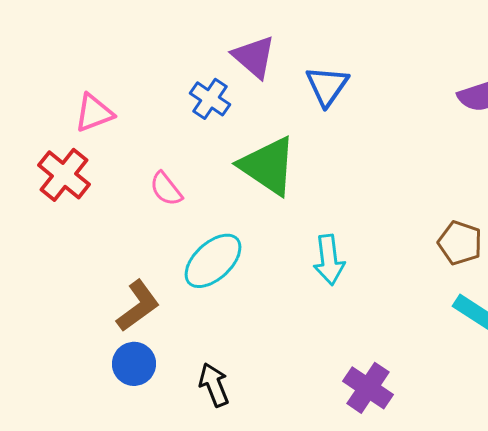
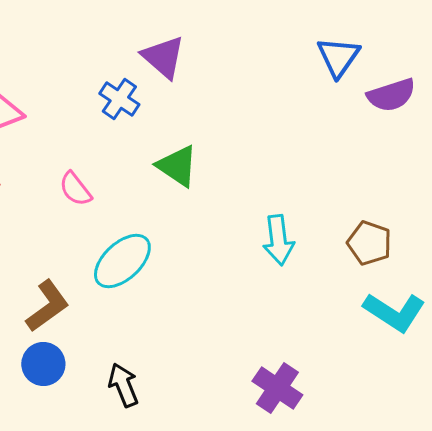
blue triangle: (327, 86) -> (338, 57), moved
green triangle: (268, 166) -> (177, 166), size x0.7
cyan arrow: (329, 260) -> (278, 240), moved

